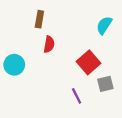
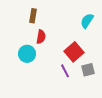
cyan circle: (14, 65) -> (27, 54), moved
purple line: (77, 96) -> (65, 71), moved

